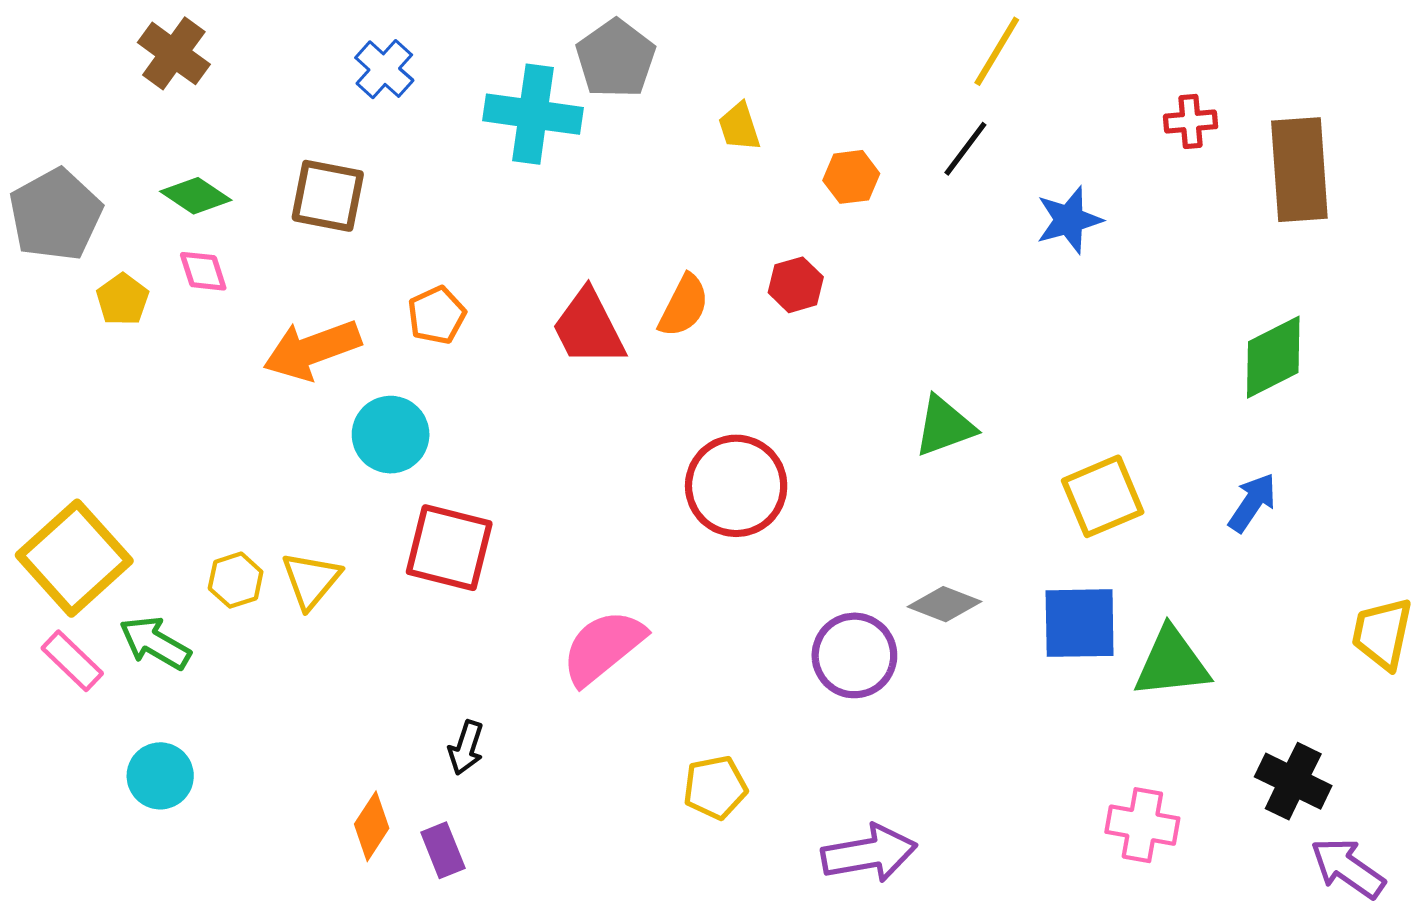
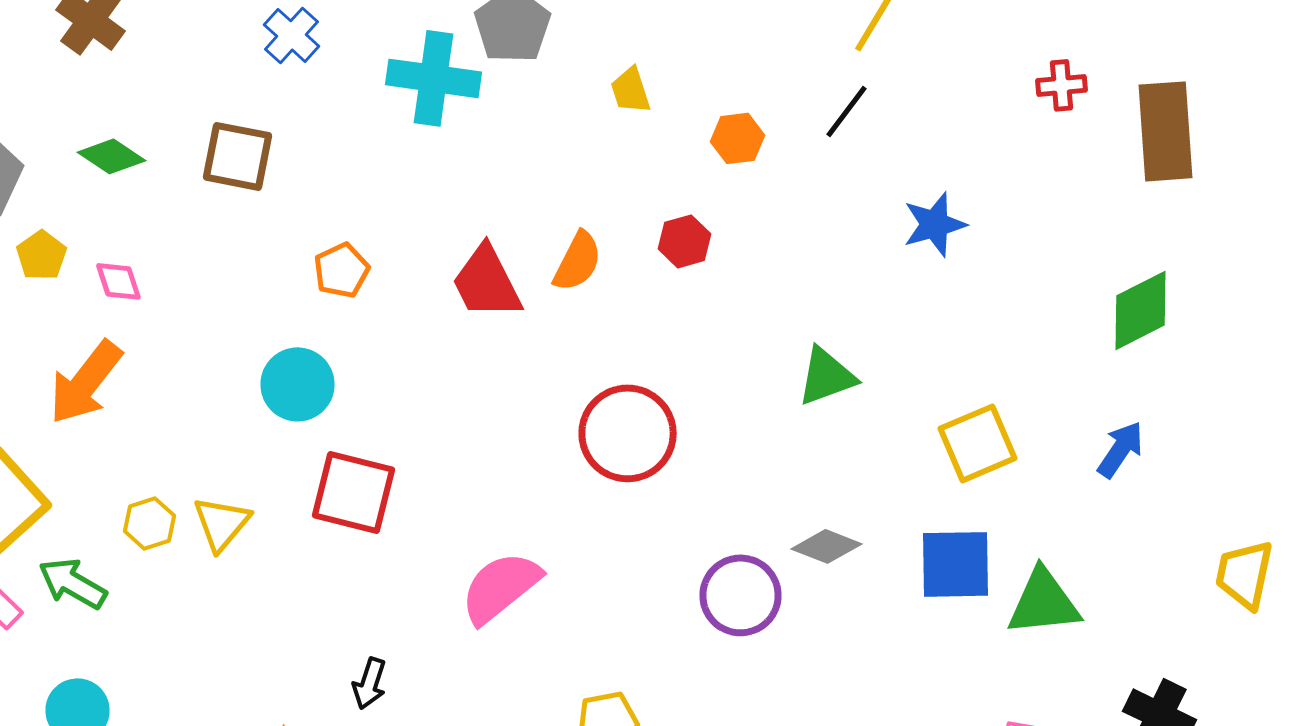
blue star: (1069, 220) -> (934, 224), moved
pink diamond: (203, 271) -> (118, 281), moved
orange arrow: (312, 350) -> (86, 382), moved, turned -32

